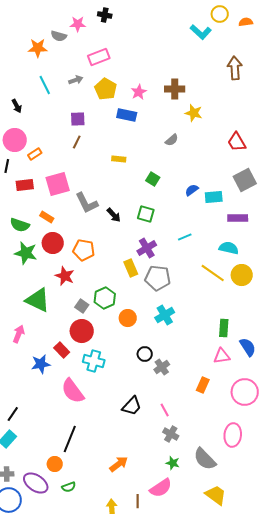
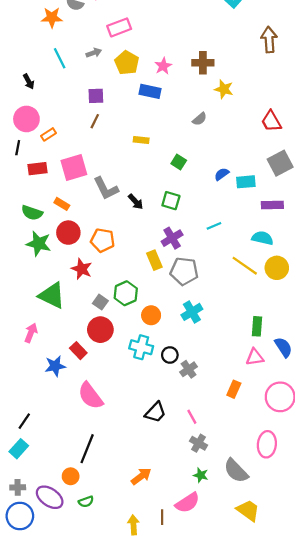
cyan cross: (94, 361) -> (141, 347), moved

